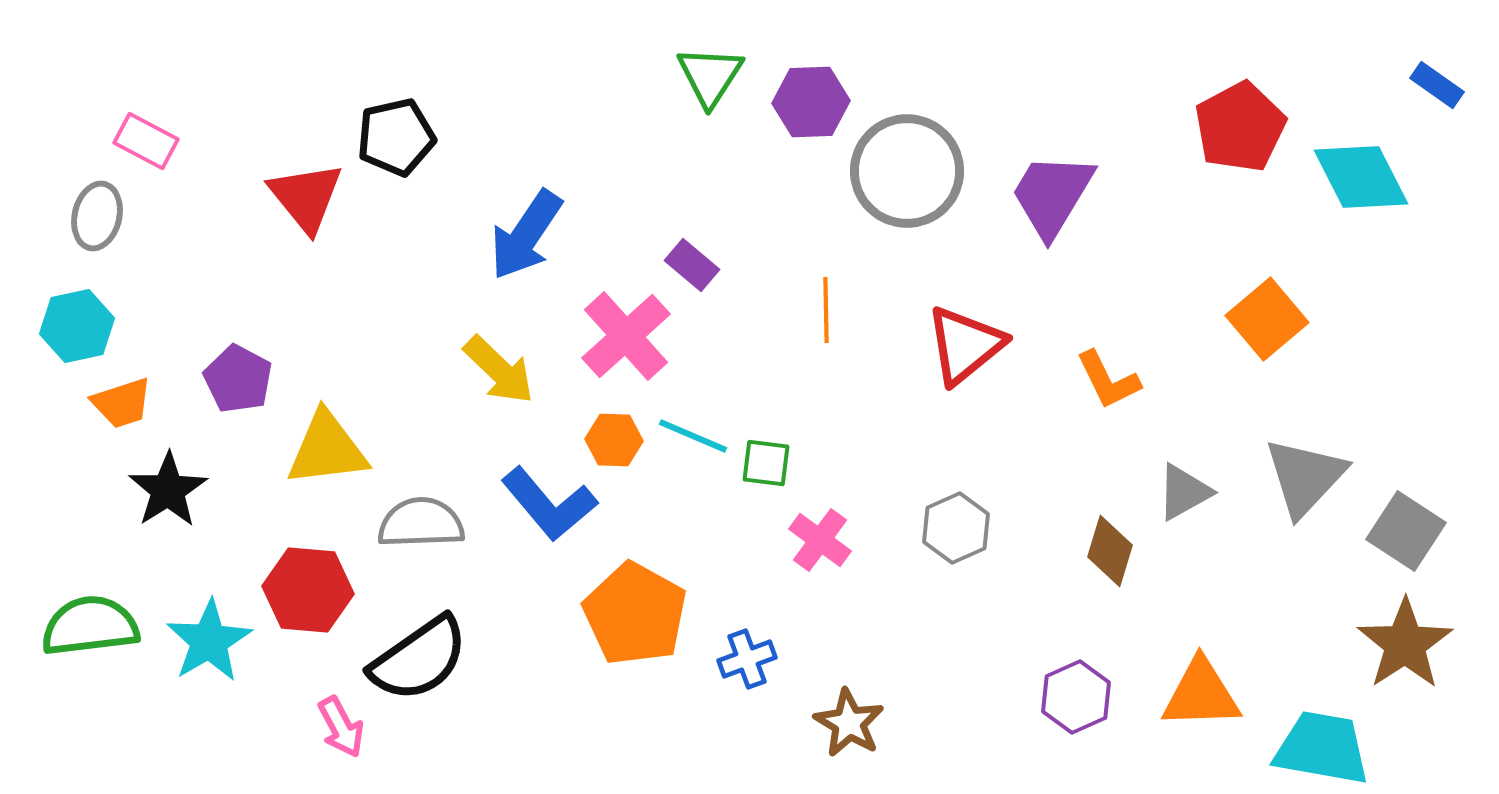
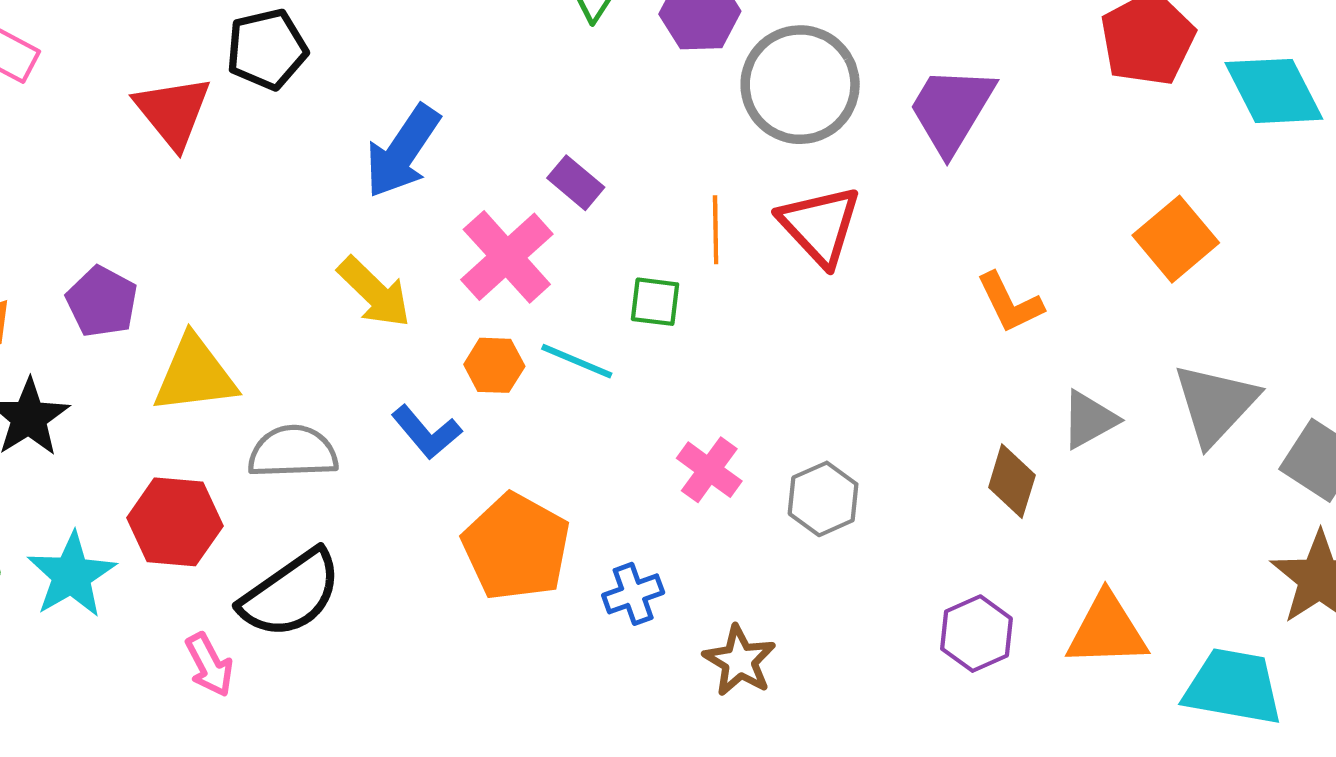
red triangle: (965, 345) -> (820, 226), moved, turned -34
green square: (766, 463) -> (655, 302), moved
blue L-shape: (549, 504) -> (426, 432), size x0.7
gray hexagon: (956, 528) -> (823, 499), moved

